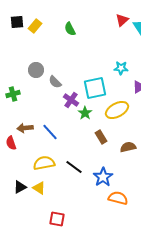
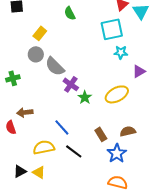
yellow rectangle: (35, 26) -> (40, 33), moved
gray semicircle: (55, 82) -> (55, 66), size x1.5
cyan square: (95, 88) -> (112, 29), moved
blue line: (50, 132) -> (62, 127), moved
brown rectangle: (101, 137) -> (101, 134), moved
blue star: (103, 177) -> (117, 153), moved

